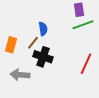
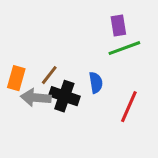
blue semicircle: (43, 29) -> (96, 83), moved
gray arrow: (20, 75) -> (36, 98), moved

